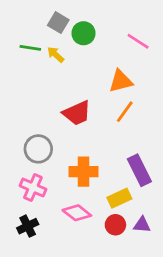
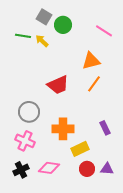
purple rectangle: (139, 170) -> (105, 128), size x0.6
yellow rectangle: (119, 198) -> (80, 149), moved
pink diamond: (77, 213) -> (49, 168), moved, turned -30

